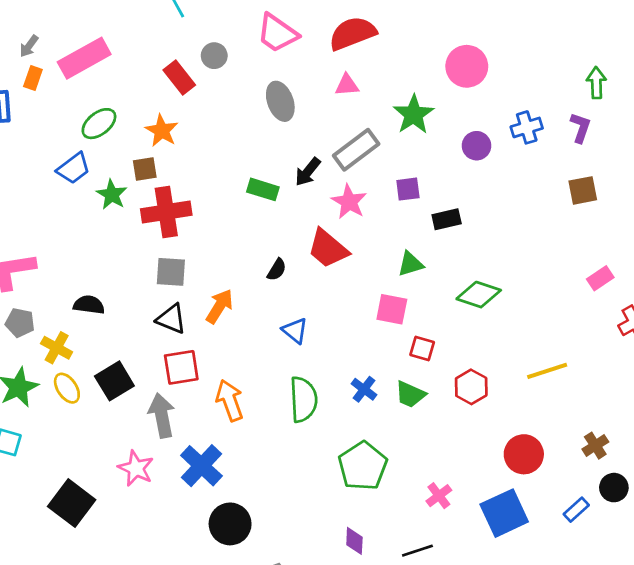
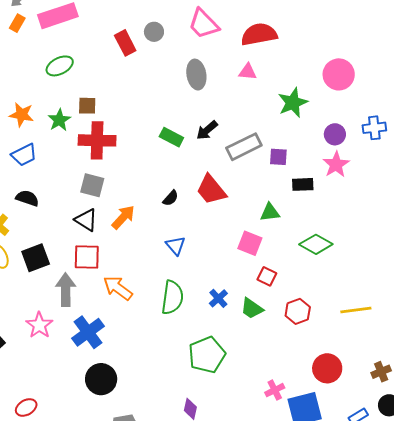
orange star: (162, 131) -> (22, 115), moved, turned -30
gray rectangle: (356, 150) -> (244, 147), moved
blue trapezoid: (74, 168) -> (24, 155), moved
pink star: (349, 202) -> (336, 164), moved
orange arrow: (230, 400) -> (118, 288), turned -44
pink cross: (439, 496) -> (275, 390), moved

